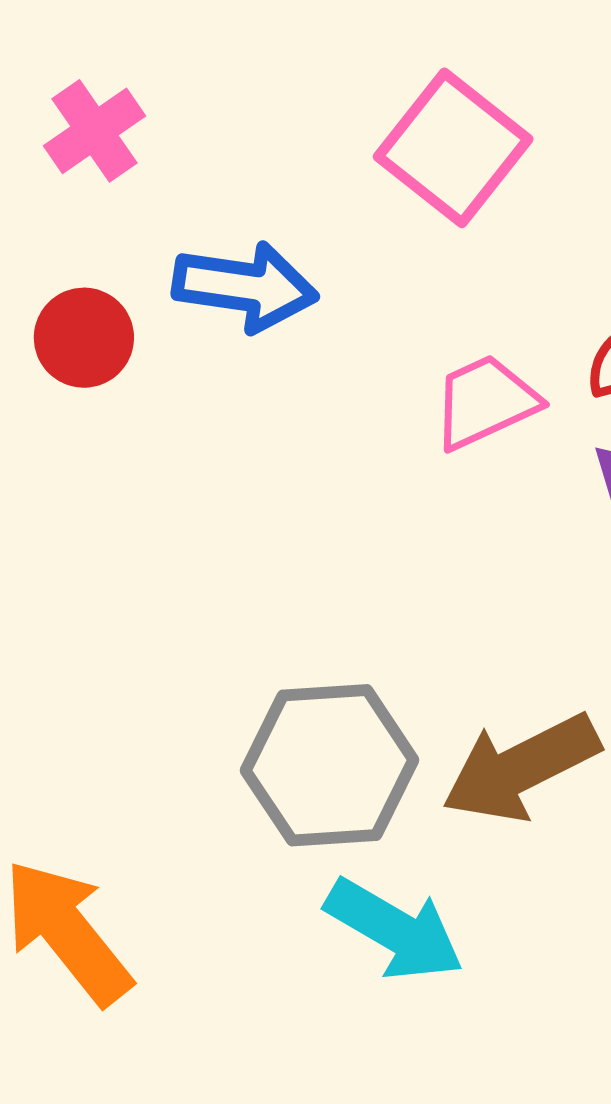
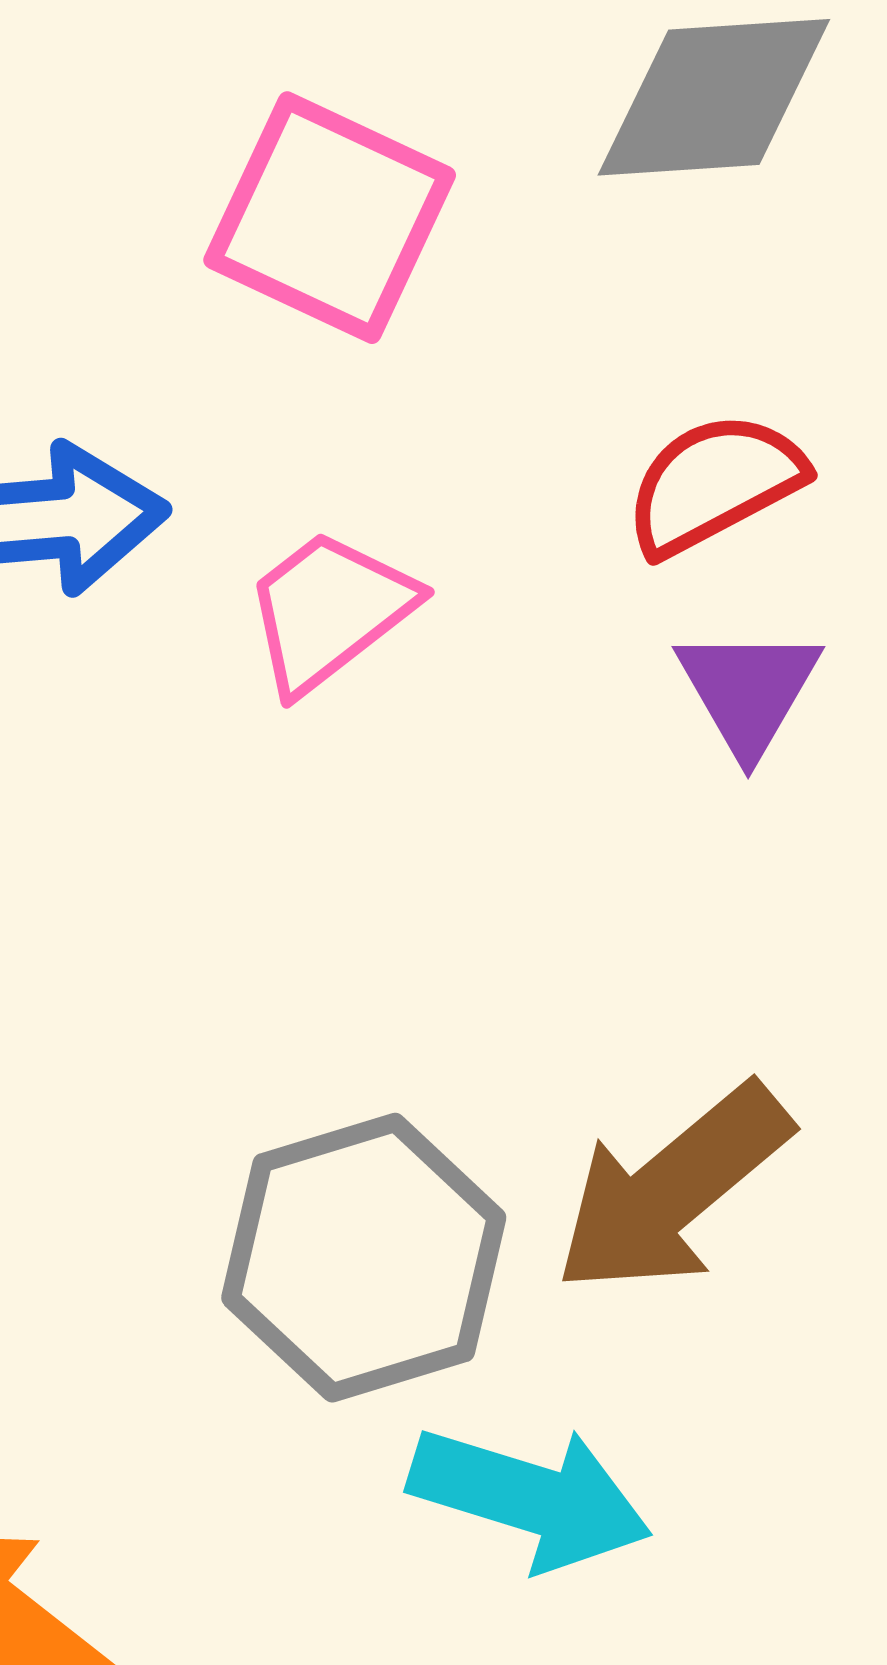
pink trapezoid: (485, 402) -> (329, 611), moved

